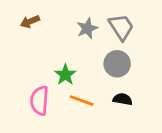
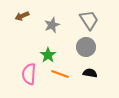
gray star: (87, 28) -> (52, 25), moved

